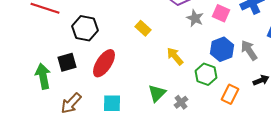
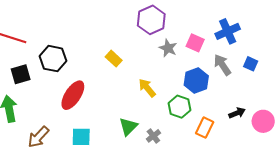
gray arrow: (249, 50) -> (222, 65), moved
black square: (67, 62) -> (21, 74), moved

